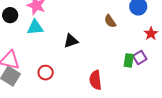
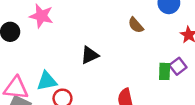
cyan triangle: (35, 27) -> (47, 81), moved

